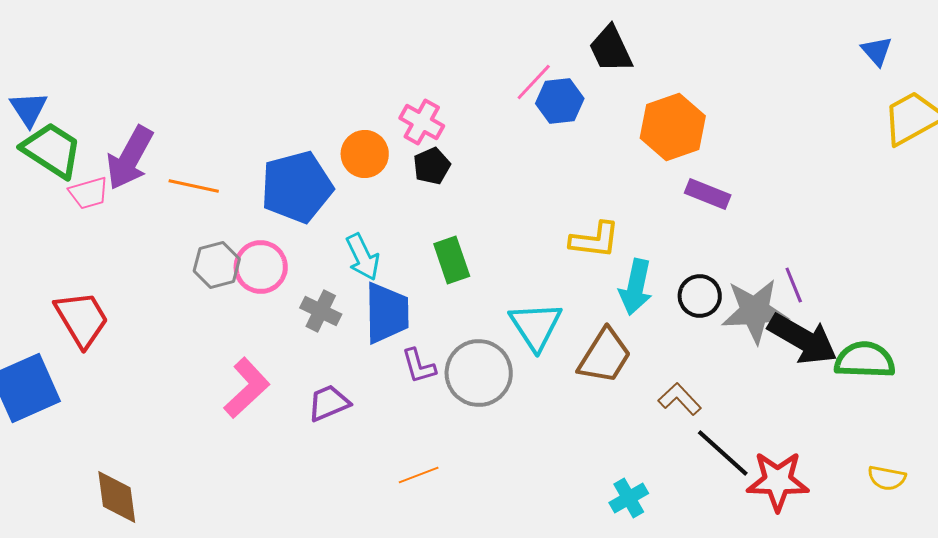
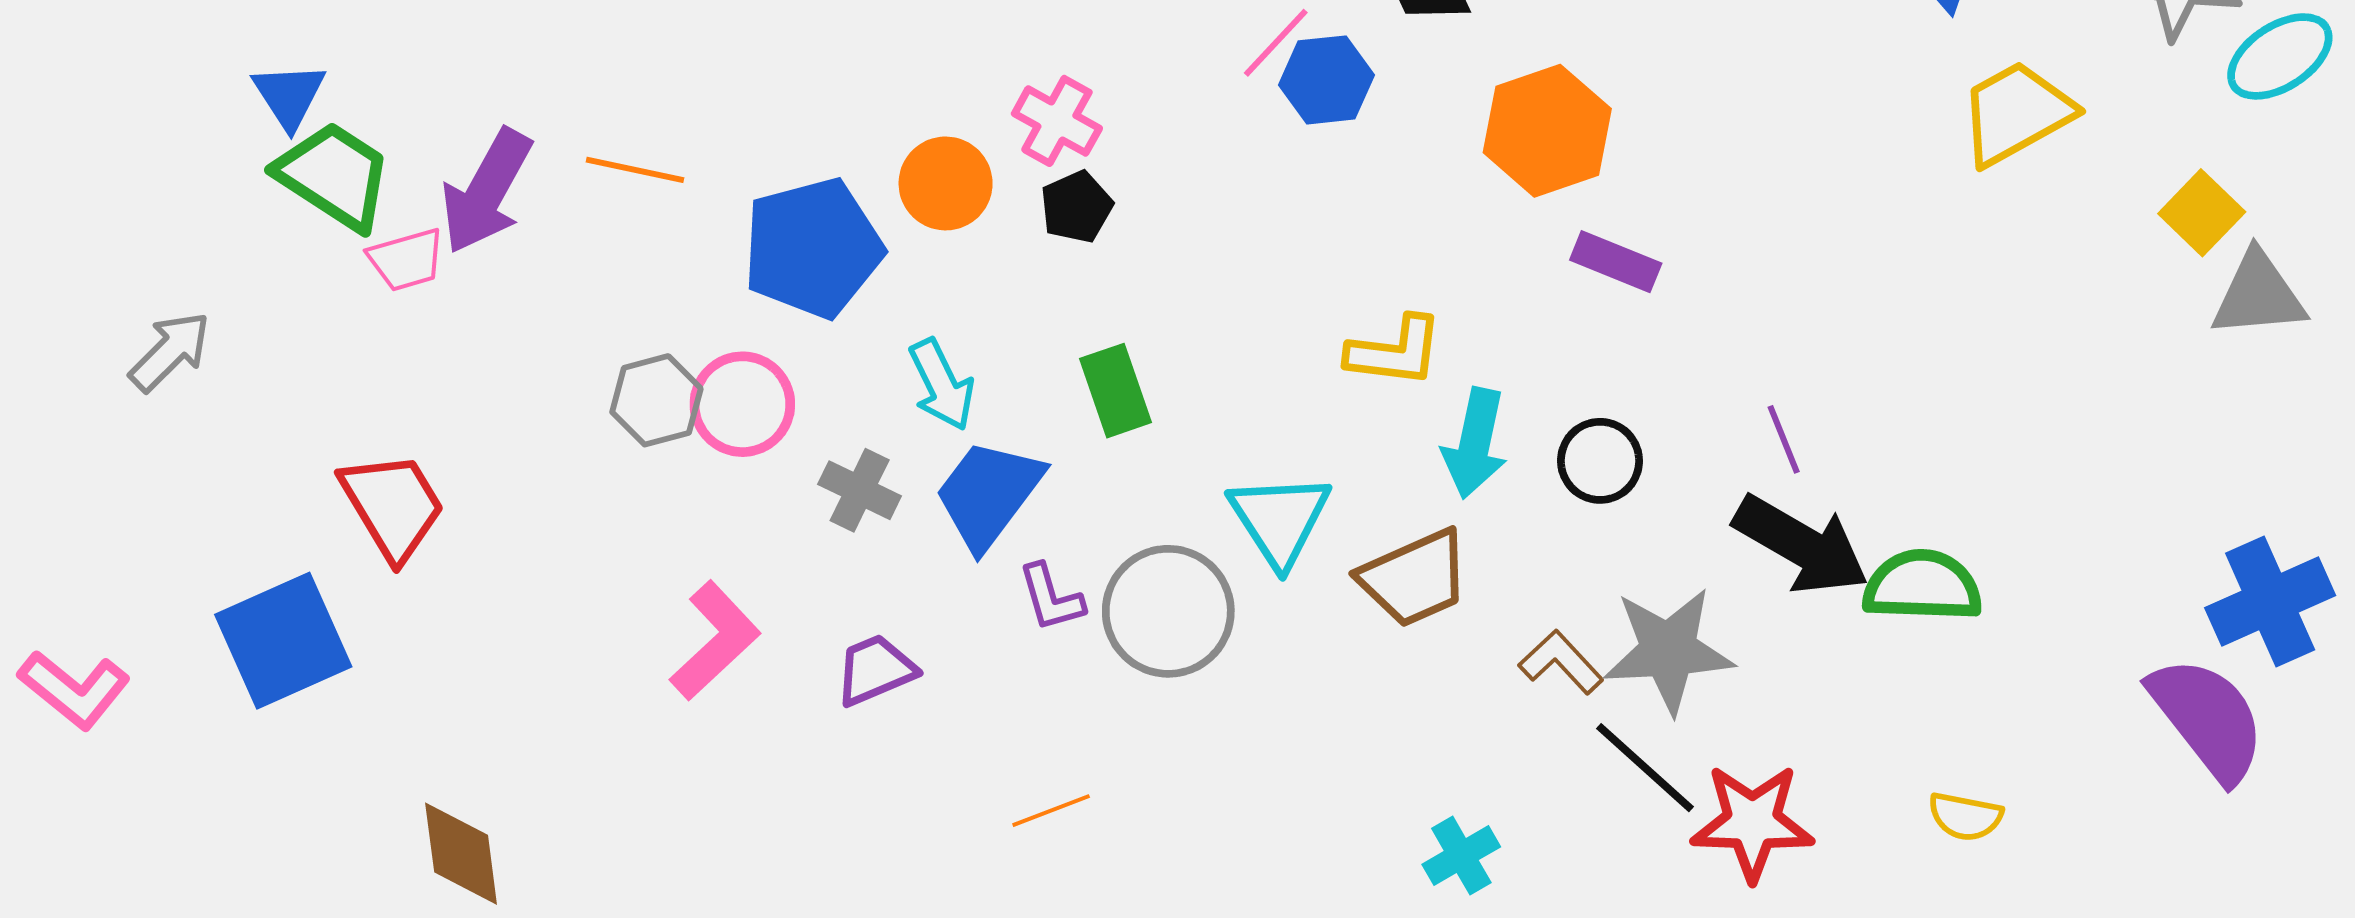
orange line: (194, 186) -> (635, 170), moved
gray star: (755, 311) -> (1668, 650), moved
blue trapezoid: (387, 313) -> (989, 494), turned -142
brown trapezoid: (605, 356) -> (1414, 578), turned 34

